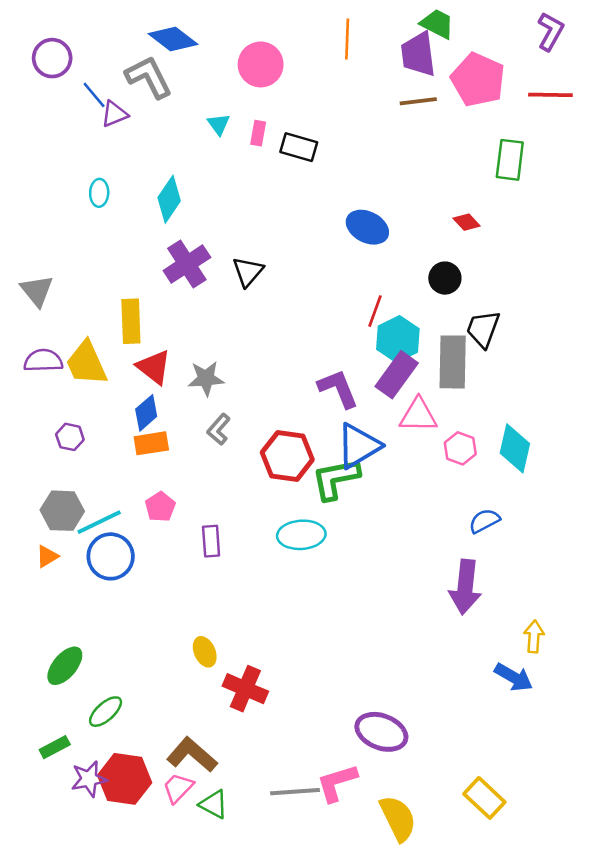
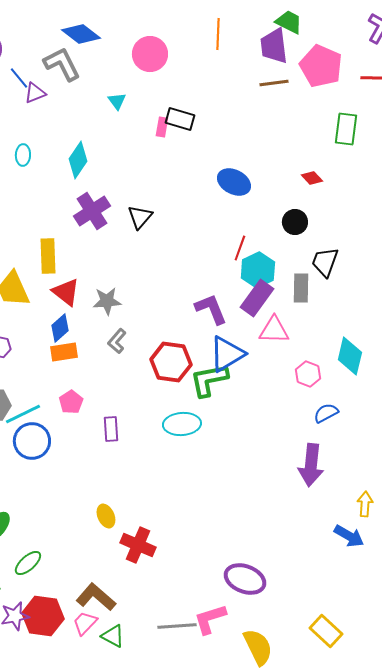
pink rectangle: (258, 133) -> (162, 127), moved
gray rectangle: (453, 362) -> (301, 288), size x0.7
pink hexagon: (460, 448) -> (308, 374), moved

